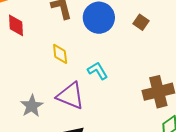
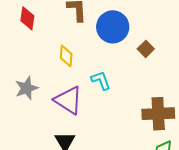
brown square: (141, 22) -> (146, 49), moved
gray star: (32, 106) -> (26, 88), moved

